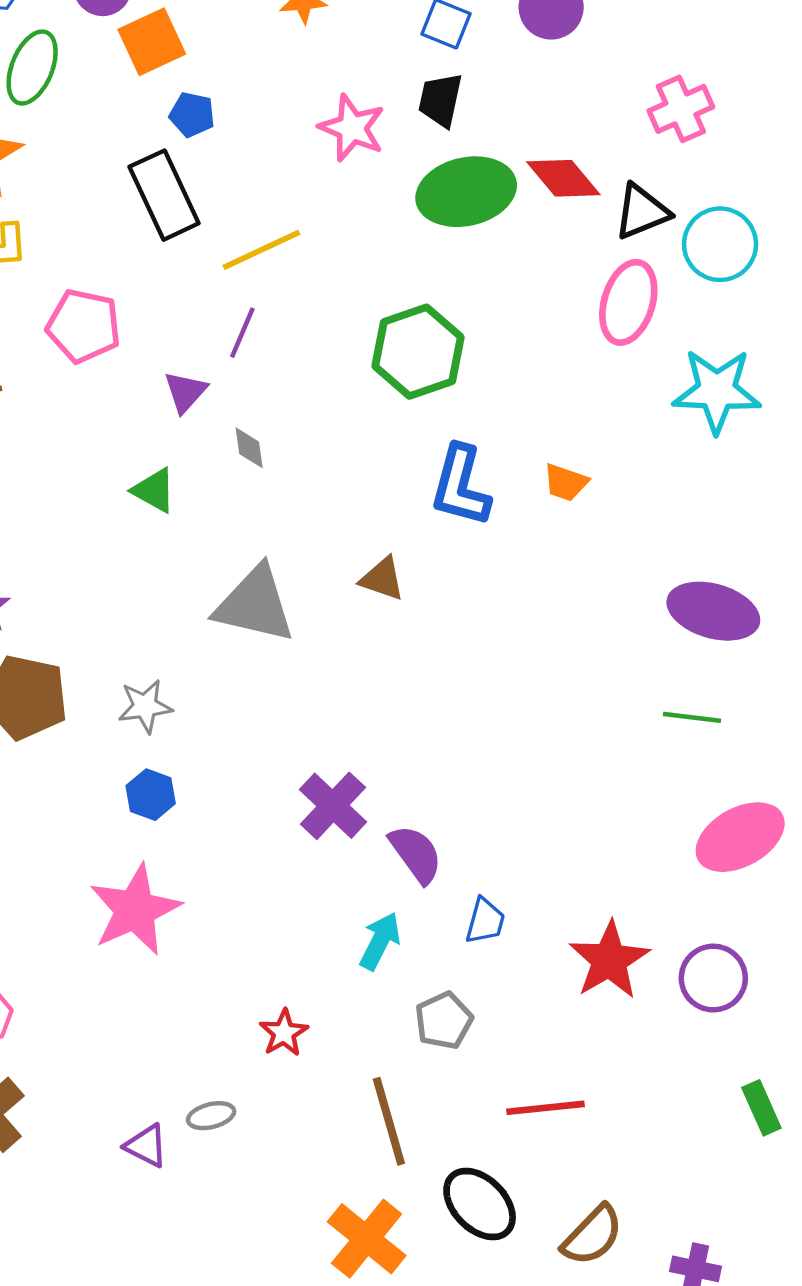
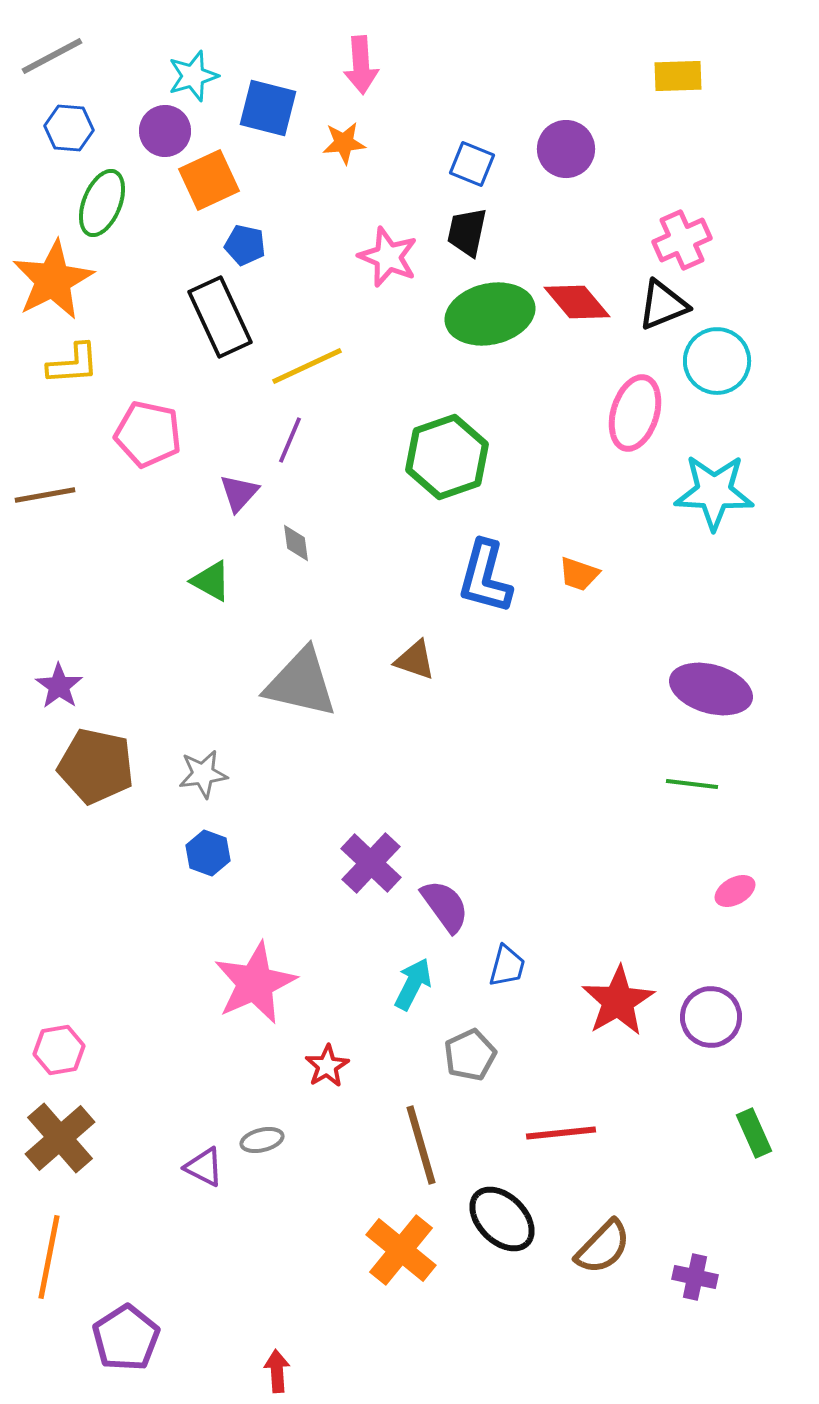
black triangle: (642, 212) -> (663, 305), moved
pink ellipse: (740, 837) -> (735, 891), size x0.5
pink star: (135, 910) -> (255, 983), moved

